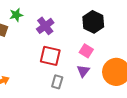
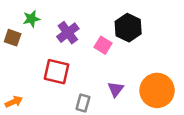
pink square: (86, 51) -> (103, 45), moved
red square: (50, 56) -> (57, 72), moved

